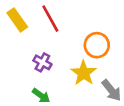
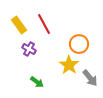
purple cross: (42, 62) -> (29, 49), moved

